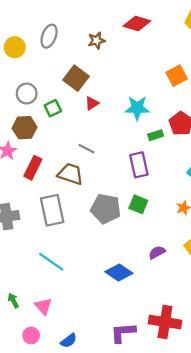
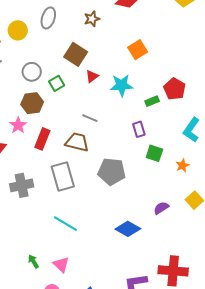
orange square: (177, 76) -> (138, 50), moved
cyan star: (137, 108) -> (122, 85), moved
purple rectangle: (139, 165) -> (139, 129), size x0.7
green square: (138, 204) -> (154, 153), moved

